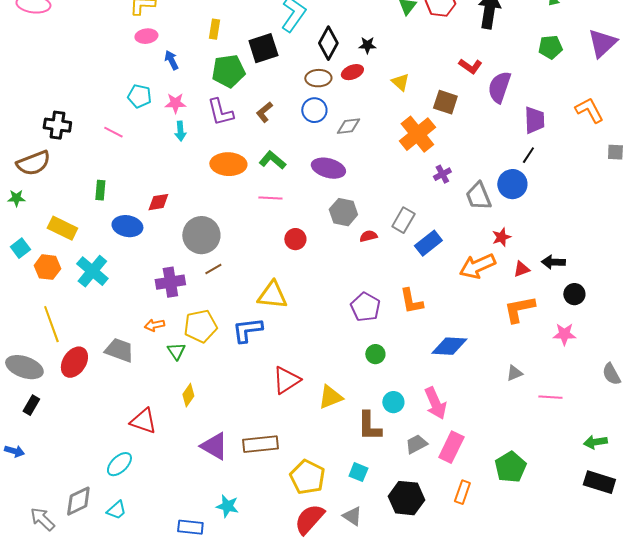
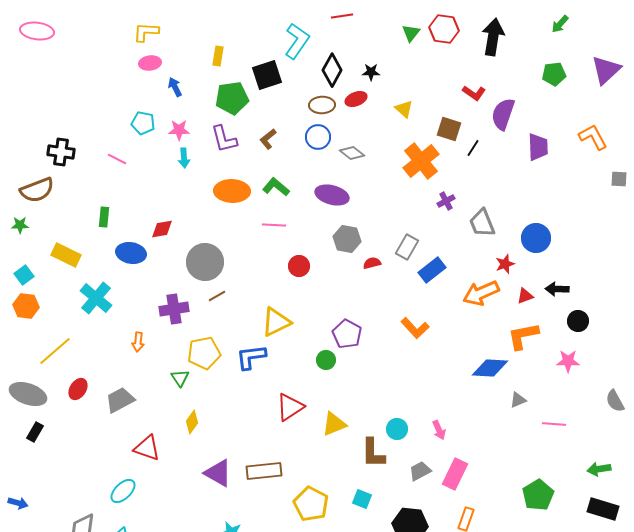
gray diamond: (348, 126) -> (352, 153), turned 45
black line: (528, 155) -> (473, 148), moved
blue circle: (512, 184) -> (536, 238), moved
orange hexagon: (47, 267) -> (26, 306), moved
yellow triangle: (272, 295) -> (276, 322), turned -32
orange L-shape: (411, 301) -> (415, 328), turned -32
purple pentagon: (365, 307) -> (347, 334), moved
yellow line: (51, 324) -> (55, 351), turned 69
orange arrow: (154, 325) -> (138, 342), moved, turned -72
blue diamond: (449, 346) -> (490, 368), moved
gray trapezoid: (119, 350) -> (120, 400), moved, turned -48
green circle: (375, 354) -> (326, 360), moved
red ellipse: (74, 362) -> (78, 389), size x0.7
pink arrow: (435, 403) -> (439, 430), size x0.6
blue arrow: (14, 451) -> (18, 503), moved
green pentagon: (510, 467) -> (538, 495), moved

